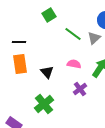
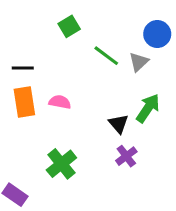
pink semicircle: (74, 64) -> (60, 102), moved
black triangle: (47, 72) -> (119, 124), moved
purple cross: (80, 89) -> (126, 156), moved

